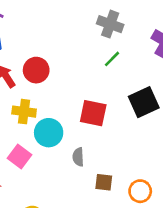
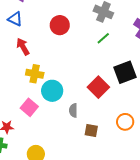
red circle: (36, 70) -> (60, 25), moved
red square: (93, 113) -> (98, 87), moved, turned 30
orange circle: (140, 191) -> (125, 122), moved

